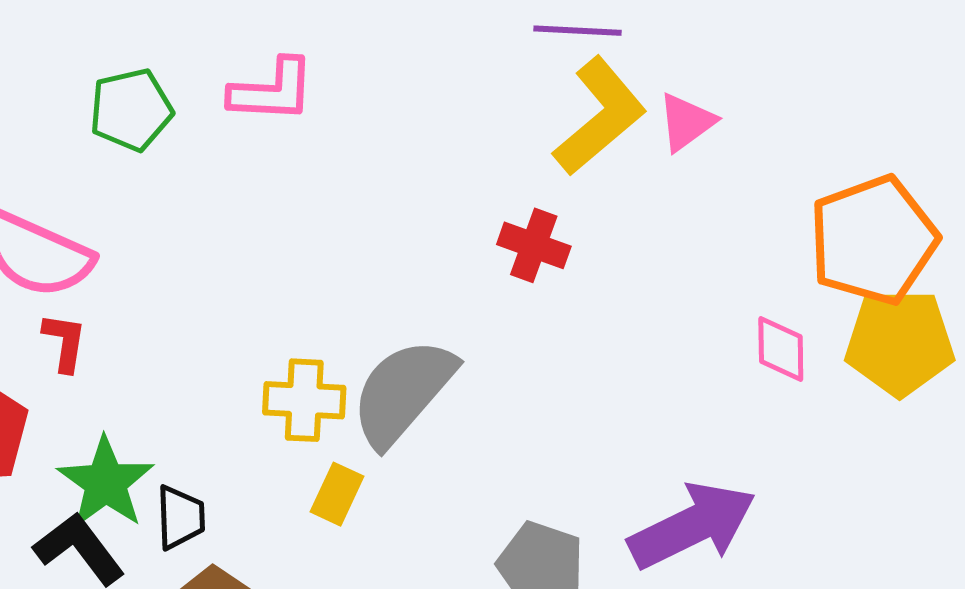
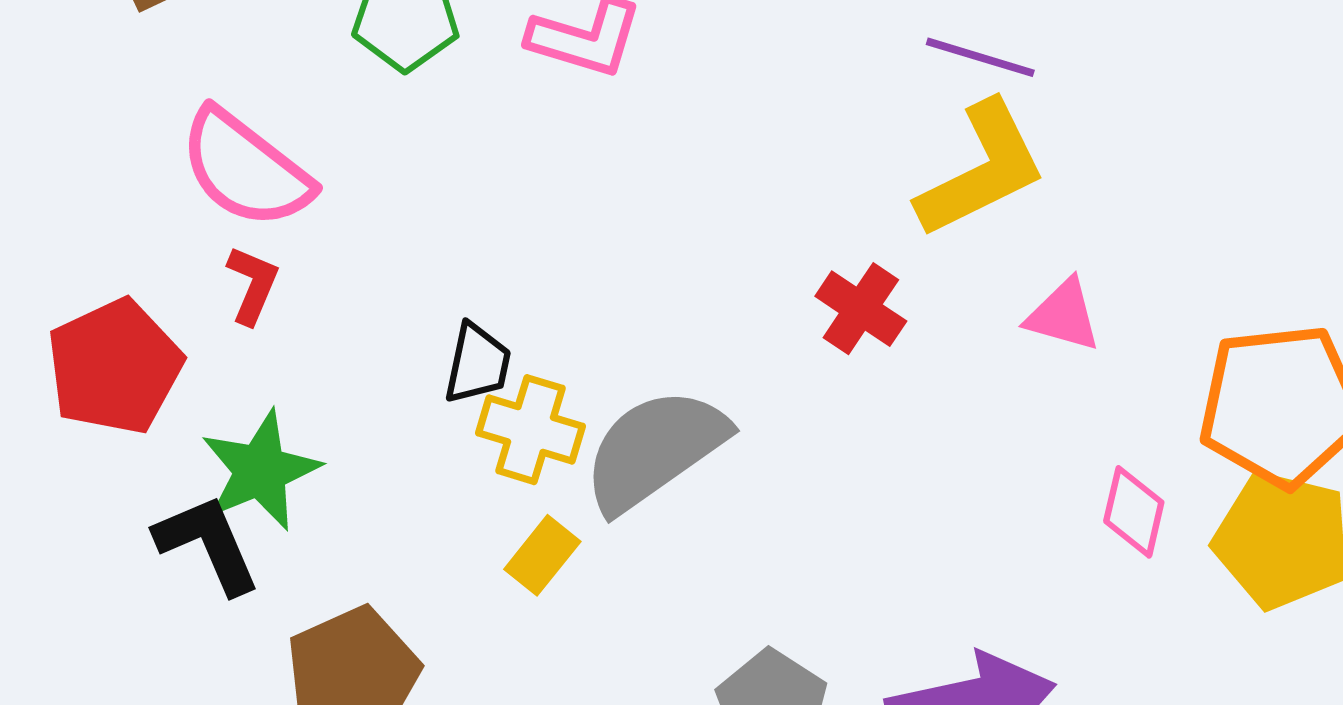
pink triangle: (686, 122) -> (1063, 315), moved, turned 38
black trapezoid: (180, 517) -> (477, 364), moved

